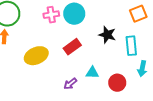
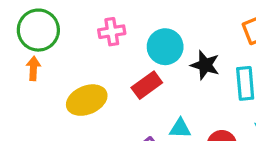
cyan circle: (74, 14) -> (165, 47), moved

